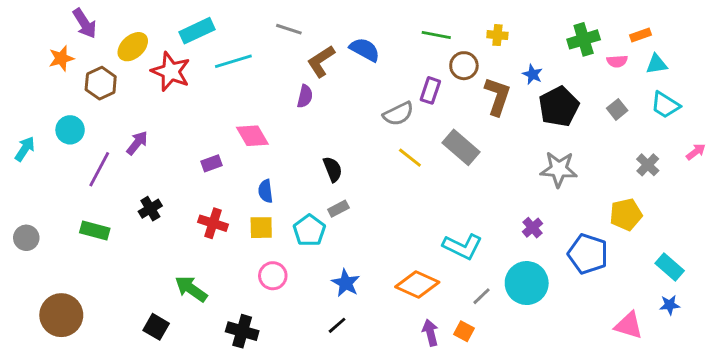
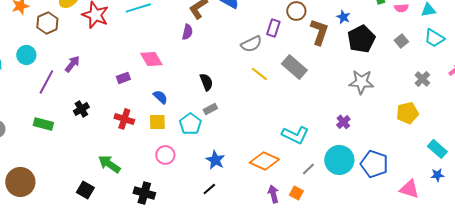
blue semicircle: (266, 191) -> (160, 97), turned 140
blue pentagon: (588, 254) -> (374, 164), moved

